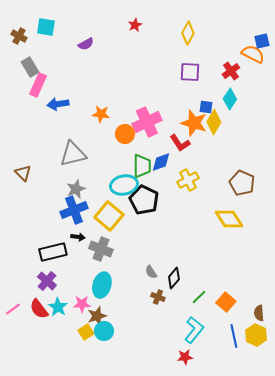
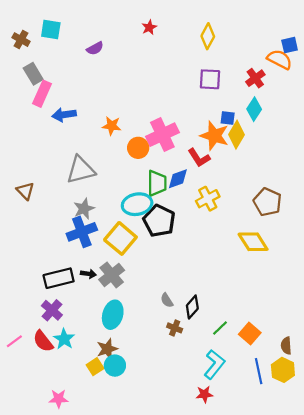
black arrow: (78, 237) -> (88, 274), moved
gray cross: (101, 249) -> (112, 275), turned 30
pink star: (82, 304) -> (59, 399), moved

